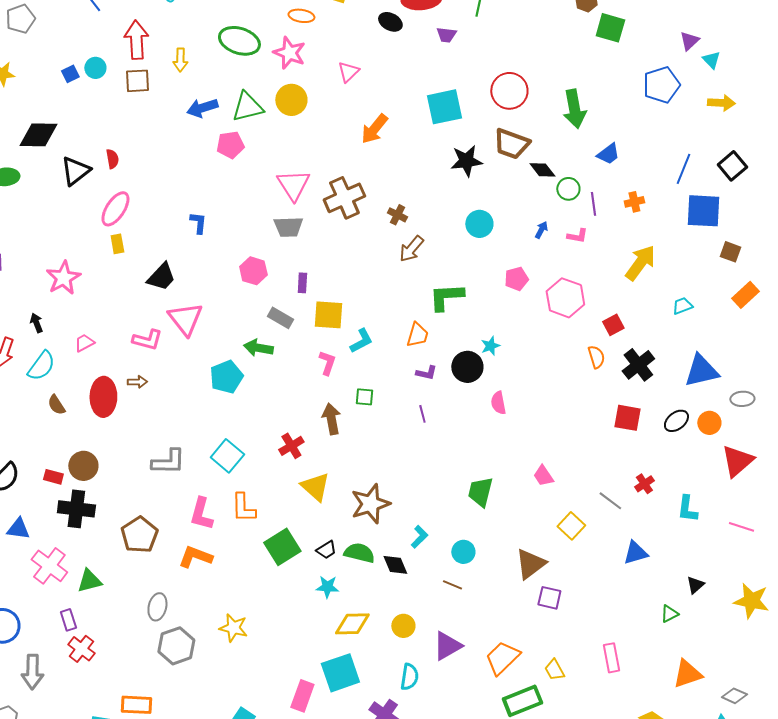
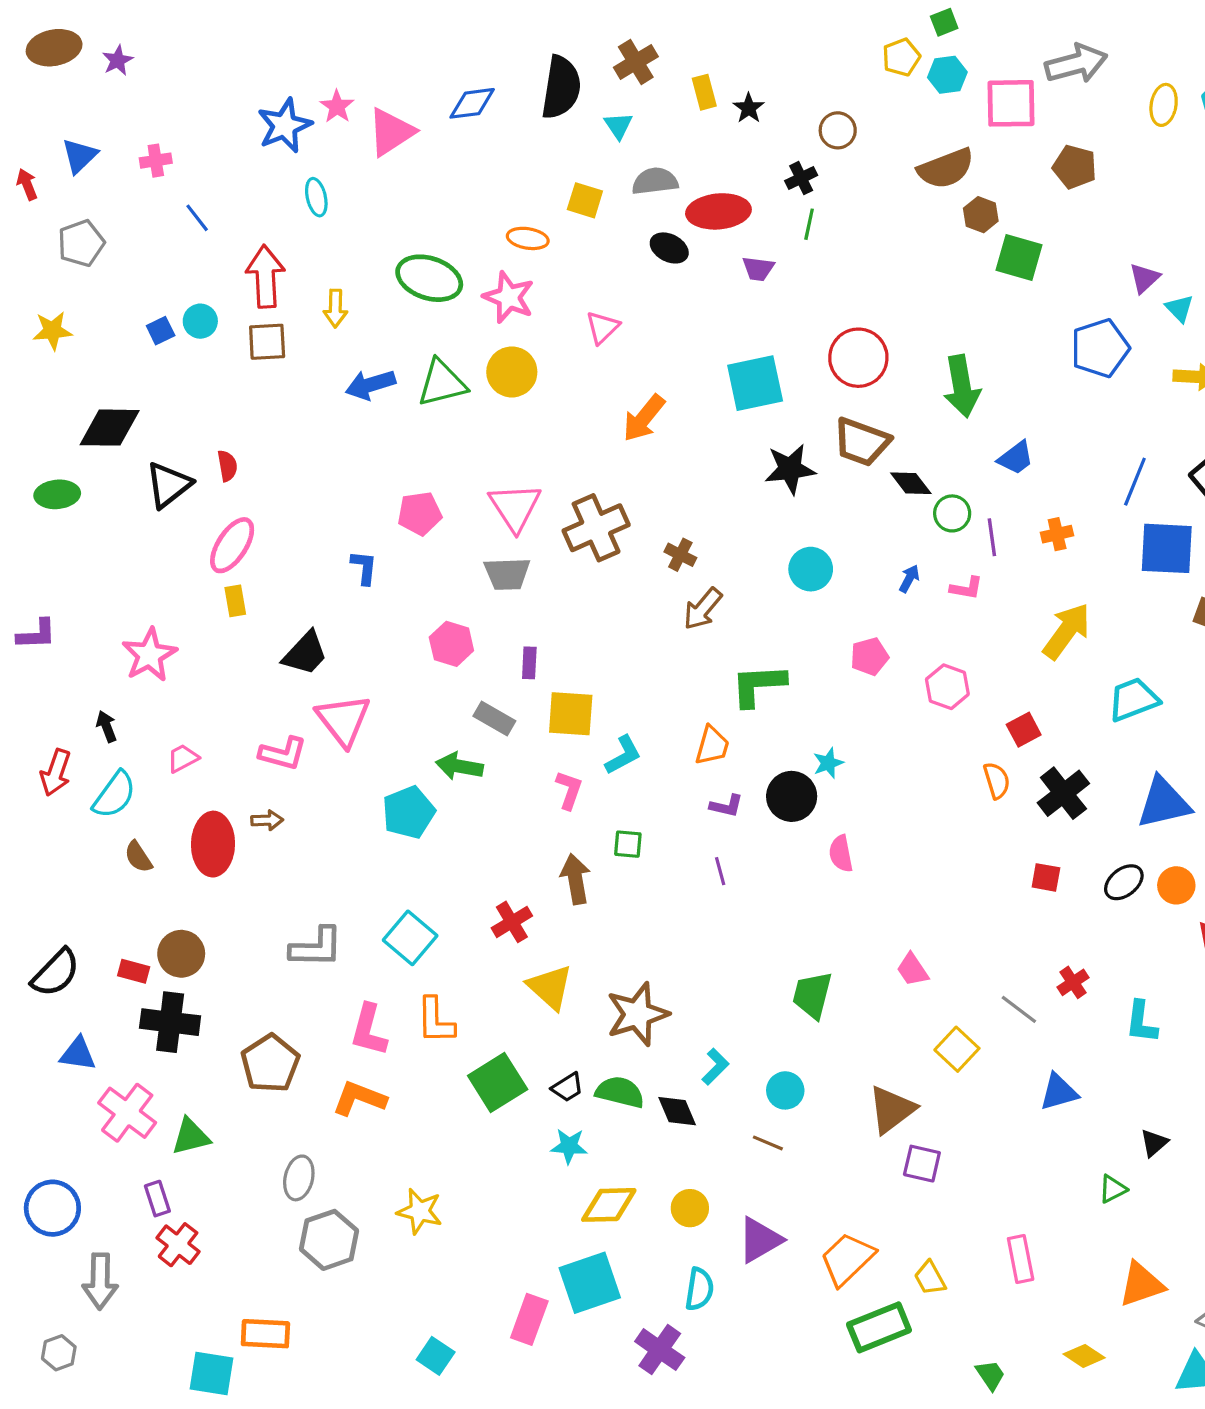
pink pentagon: (230, 145) -> (420, 513), moved
pink hexagon: (565, 298) -> (947, 687), size x0.7
cyan trapezoid: (682, 306) -> (1133, 699), size x1.6
red square: (627, 418) -> (1046, 877), size x0.7

